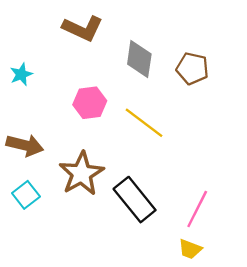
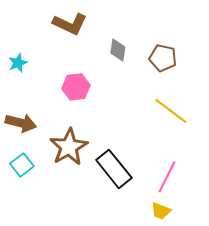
gray diamond: (139, 59) -> (118, 50), size x0.7
yellow line: (144, 123) -> (171, 111), moved

